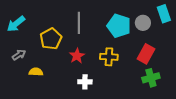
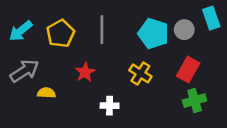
yellow pentagon: (51, 39) -> (61, 34), moved
gray arrow: (19, 55) -> (24, 71), size x1.6
red star: (77, 56) -> (85, 72), moved
yellow cross: (109, 57) -> (140, 73), turned 30

